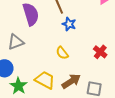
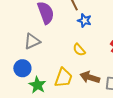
yellow trapezoid: (45, 80) -> (64, 78), turned 85
brown arrow: (71, 81) -> (90, 77), turned -126

